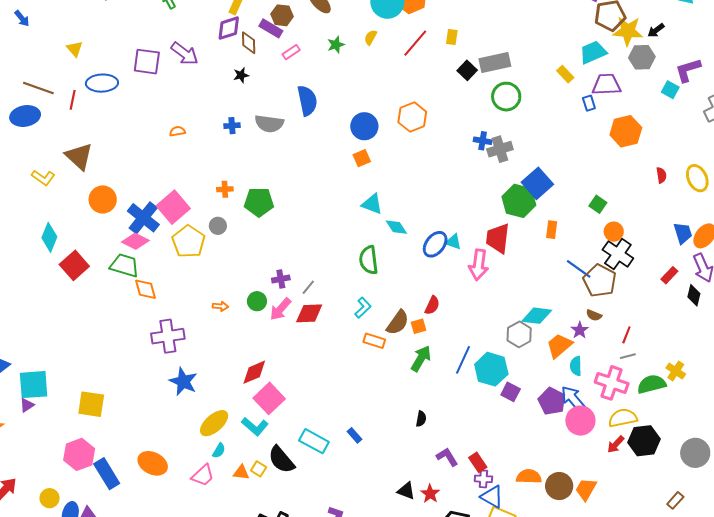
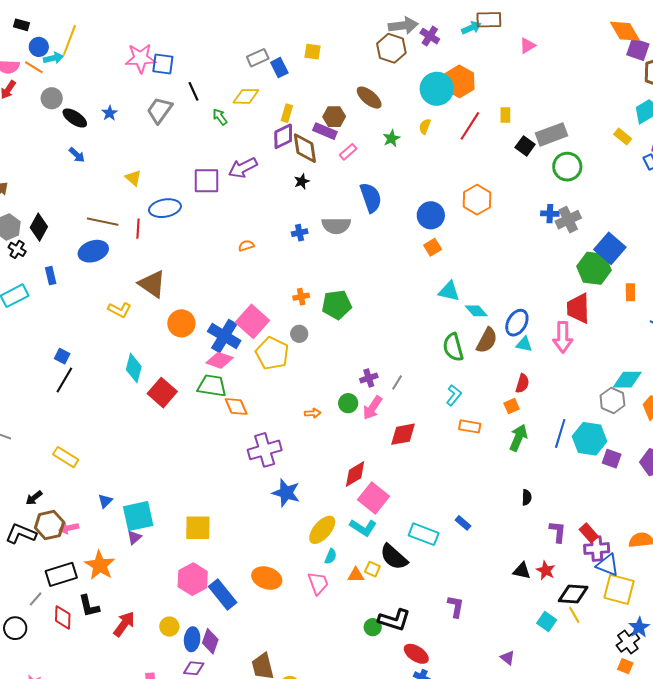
brown diamond: (249, 43) -> (305, 148), size x1.4
purple arrow: (185, 54) -> (243, 168), turned 124
cyan triangle: (453, 242) -> (524, 344), moved
red diamond: (309, 313) -> (403, 434), moved
brown semicircle: (398, 323) -> (487, 340), moved
purple L-shape: (447, 457) -> (558, 532), turned 45
pink trapezoid: (203, 475) -> (318, 583), turned -60
purple cross: (483, 479) -> (597, 549), size x1.4

